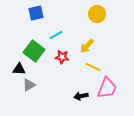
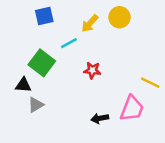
yellow arrow: (87, 46) -> (90, 23), moved
red star: (62, 57) -> (92, 70), moved
yellow line: (93, 67) -> (150, 83), moved

